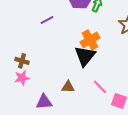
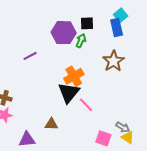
pink line: (100, 87) -> (86, 105), moved

